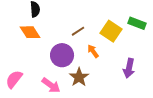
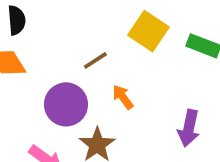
yellow square: (111, 31) -> (148, 31), moved

